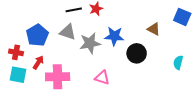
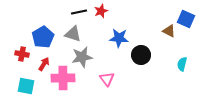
brown triangle: (154, 29) -> (169, 31), moved
gray star: (90, 43) -> (82, 57), moved
cyan square: (18, 75) -> (26, 86), moved
pink triangle: (102, 78) -> (107, 79), turned 35

